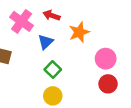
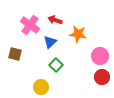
orange star: (79, 32) -> (78, 34), turned 30
yellow circle: (53, 96) -> (41, 87), moved

